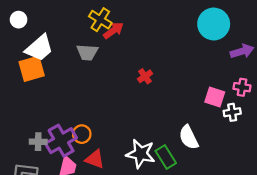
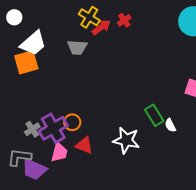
red cross: (145, 76) -> (124, 20), moved
white semicircle: (189, 137) -> (170, 125), size x0.6
gray cross: (38, 142) -> (32, 129), turned -35
green rectangle: (166, 157) -> (154, 115), moved

